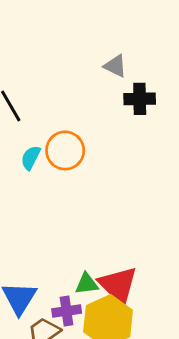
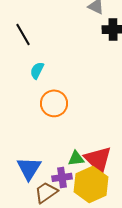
orange circle: (65, 150) -> (54, 103), moved

